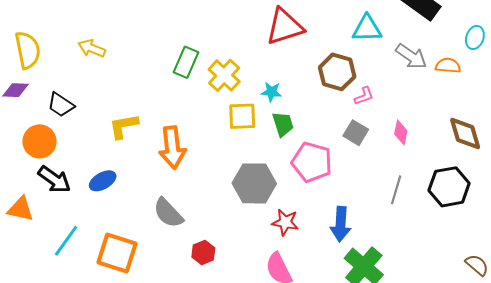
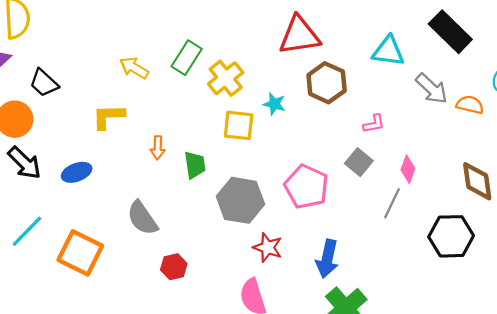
yellow arrow: (92, 48) -> (134, 68), moved
brown hexagon: (337, 72) -> (327, 83), moved
green trapezoid: (283, 124) -> (195, 165), moved
orange arrow: (172, 147) -> (158, 148), size x0.5
gray line: (396, 190) -> (392, 203), moved

